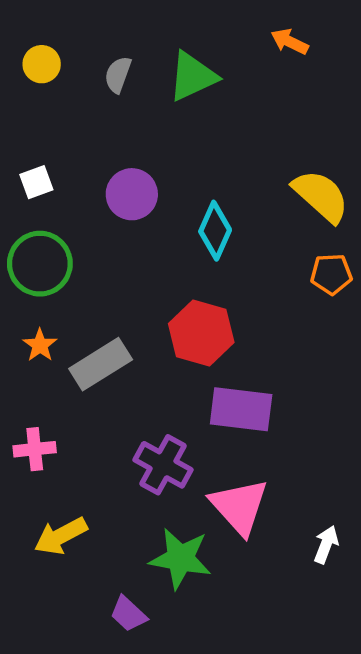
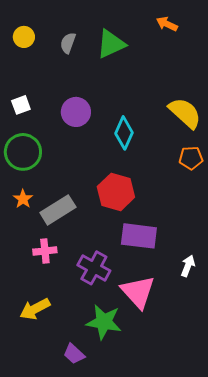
pink cross: (35, 449) -> (45, 251), moved
white arrow: (326, 545) -> (188, 266), moved

